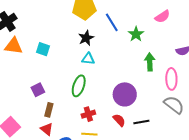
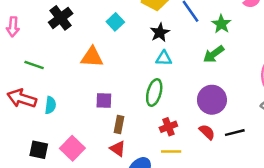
orange triangle: (14, 46) -> (92, 57), moved
cyan square: (43, 49) -> (115, 22), moved, turned 32
green arrow: (150, 62) -> (214, 54), moved, turned -120
purple square: (38, 90) -> (104, 100), turned 32

